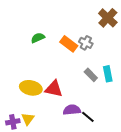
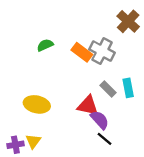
gray cross: (86, 43) -> (102, 51), size x1.5
red triangle: (54, 89) -> (88, 106), moved
purple semicircle: (72, 110) -> (100, 120), moved, turned 54

